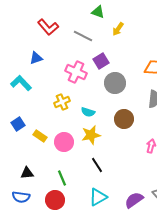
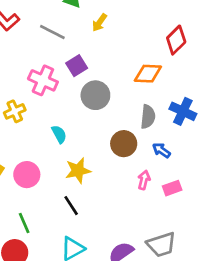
yellow cross: (62, 102) -> (15, 111), moved
cyan semicircle: (88, 112) -> (59, 134), turned -136
brown circle: (124, 119) -> (124, 144), moved
yellow star: (91, 135) -> (78, 171), moved

